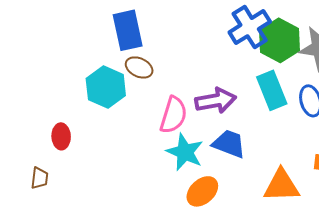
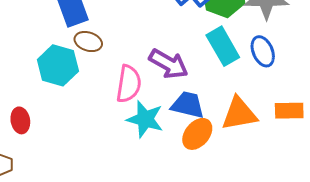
purple arrow: (216, 101) -> (169, 64), turned 48
orange triangle: (281, 185) -> (239, 114), moved
orange ellipse: (202, 191) -> (197, 134), moved

